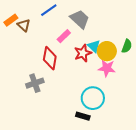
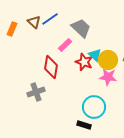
orange rectangle: (11, 20) -> (12, 29), turned -32
brown triangle: (24, 25) -> (34, 22), moved
red star: (83, 53) -> (84, 62), turned -30

